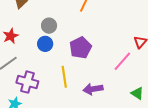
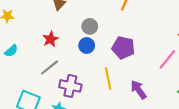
purple pentagon: (80, 48) -> (123, 48), turned -30
purple arrow: (93, 89) -> (139, 90), turned 66

